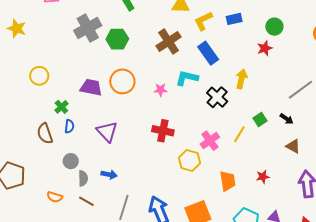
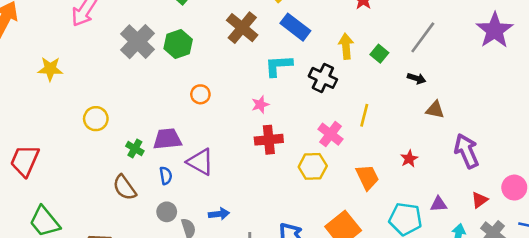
orange circle: (122, 81) -> (200, 94), size x0.6
purple trapezoid: (91, 87) -> (167, 139), moved
pink star: (161, 90) -> (260, 104), moved
green square: (260, 119) -> (379, 54), moved
blue semicircle: (69, 126) -> (166, 176), moved

